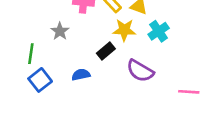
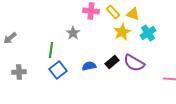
yellow star: (124, 30) -> (122, 32), turned -30
black rectangle: (106, 51) -> (112, 62), moved

